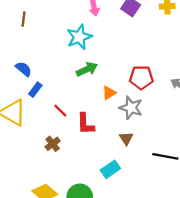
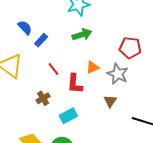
blue rectangle: (35, 90) -> (41, 40), moved
orange triangle: (109, 93) -> (93, 67), moved
cyan rectangle: (110, 169) -> (68, 116), moved

